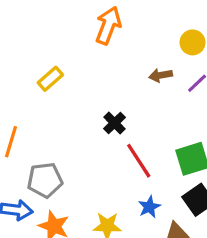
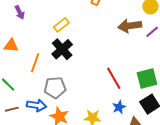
brown arrow: (161, 75) -> (130, 26), size x1.6
black cross: (114, 123) -> (62, 49), moved, size x1.5

